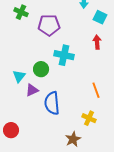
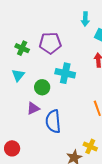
green cross: (21, 12) -> (22, 48), moved
cyan triangle: (19, 76) -> (18, 75), moved
yellow cross: (89, 118) -> (90, 146), moved

